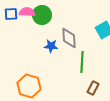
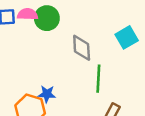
blue star: (51, 46) -> (47, 94), moved

